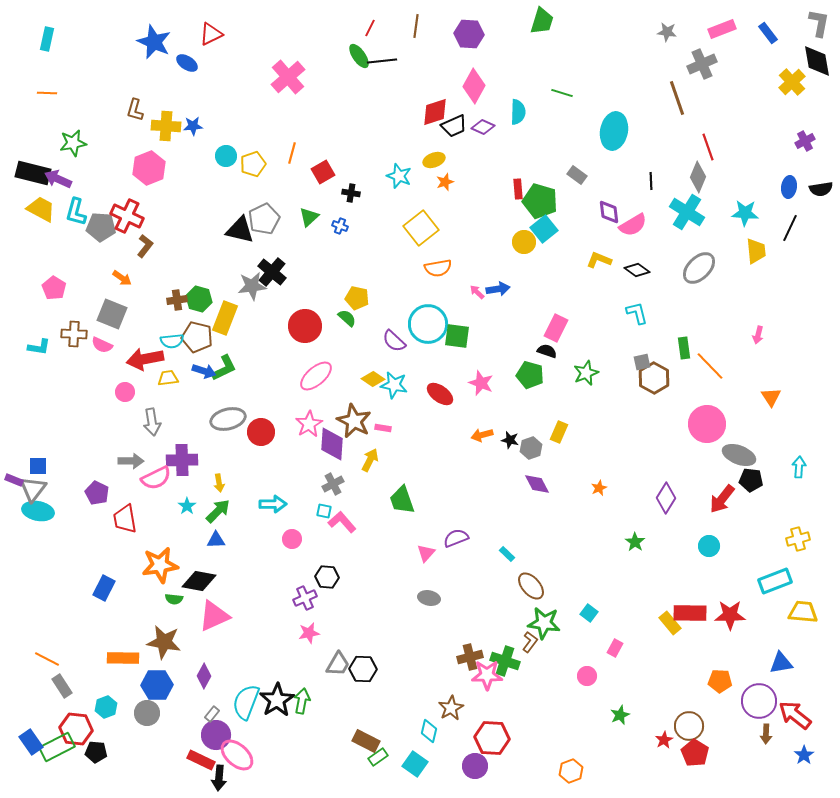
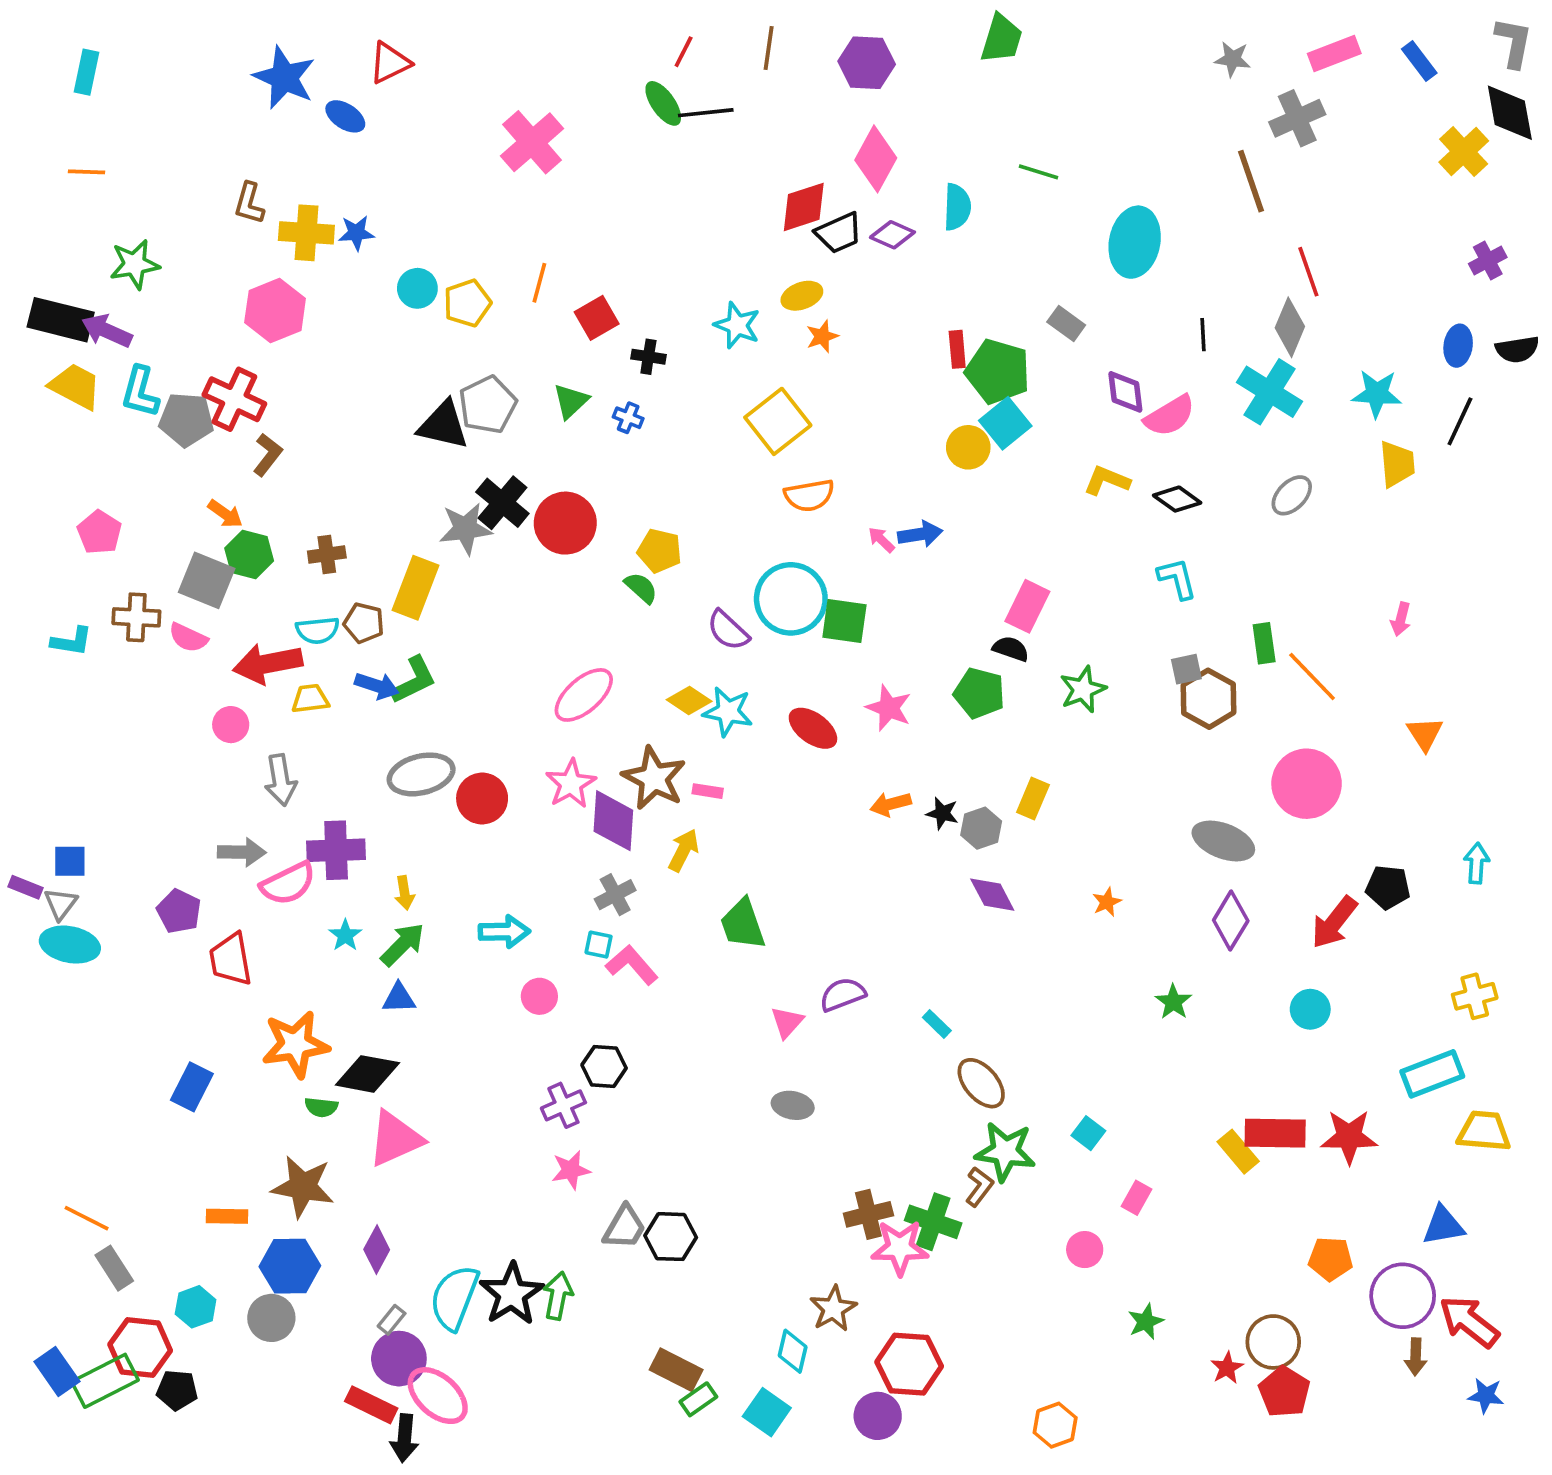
gray ellipse: (699, 268) -> (1292, 495), size x0.7
green hexagon: (199, 299) -> (249, 554), moved
red circle: (305, 326) -> (565, 523), moved
brown pentagon: (197, 337) -> (364, 623), size x0.7
gray ellipse: (739, 455) -> (1223, 841), moved
gray triangle: (33, 489) -> (61, 904), size x0.7
orange rectangle: (123, 658) -> (227, 1216), size x0.7
blue star: (804, 755) -> (1486, 1396), turned -30

